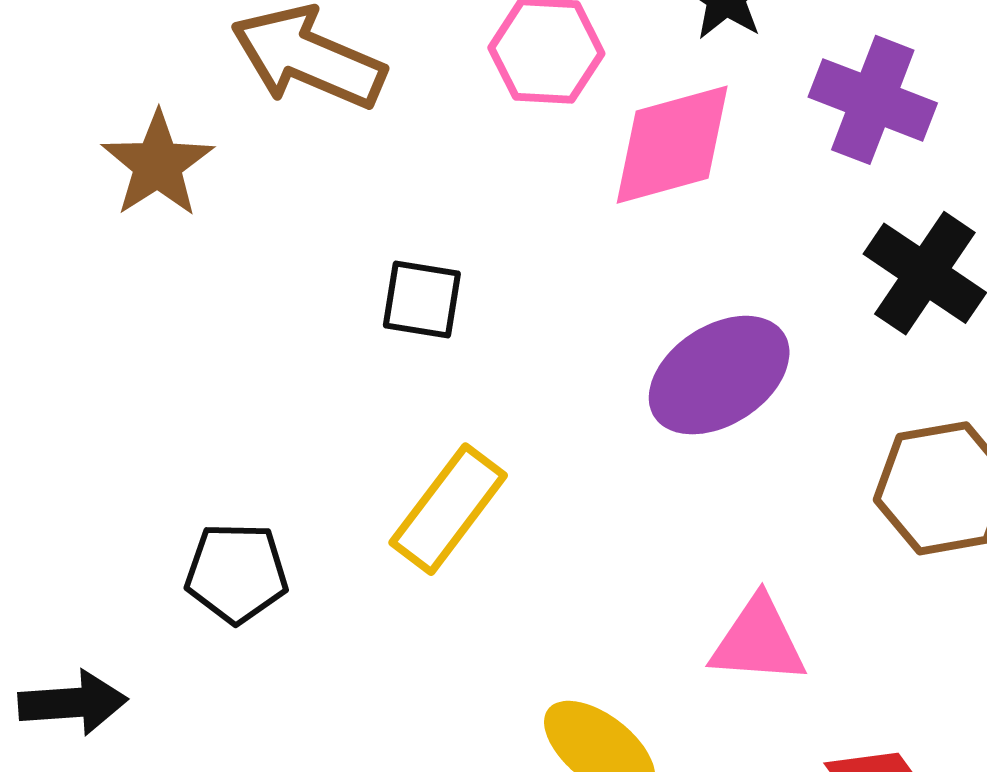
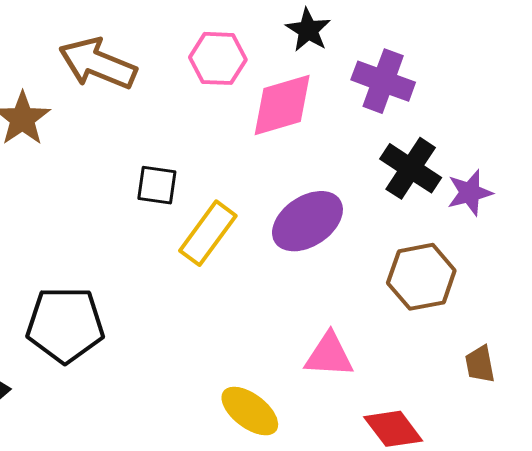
yellow rectangle: (448, 509) -> (208, 233), moved
black pentagon: (237, 573) -> (65, 325), size x1.5

